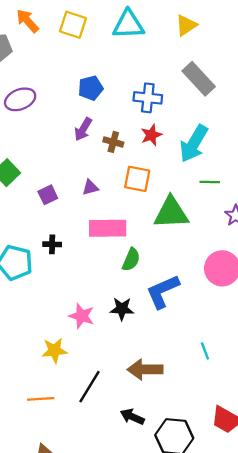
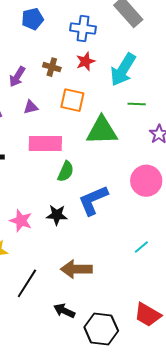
purple arrow: (83, 129) -> (17, 77), moved
cyan line: (205, 351) -> (141, 247), moved, turned 70

